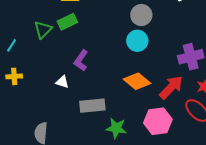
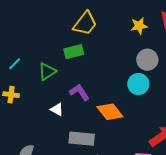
green triangle: (43, 30) -> (47, 71), moved
purple L-shape: (81, 61) -> (79, 92), turned 100
orange diamond: (137, 81) -> (110, 112), moved

